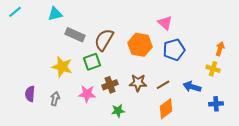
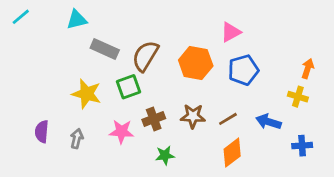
pink triangle: (165, 23) -> (231, 32), turned 49

